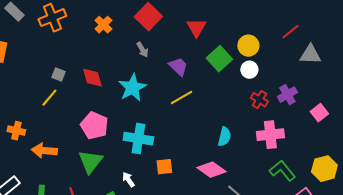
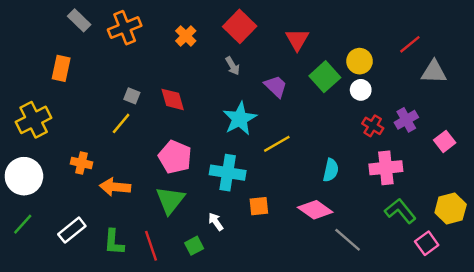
cyan star: (132, 88) -> (240, 119), moved
yellow line: (181, 98) -> (277, 144), moved

